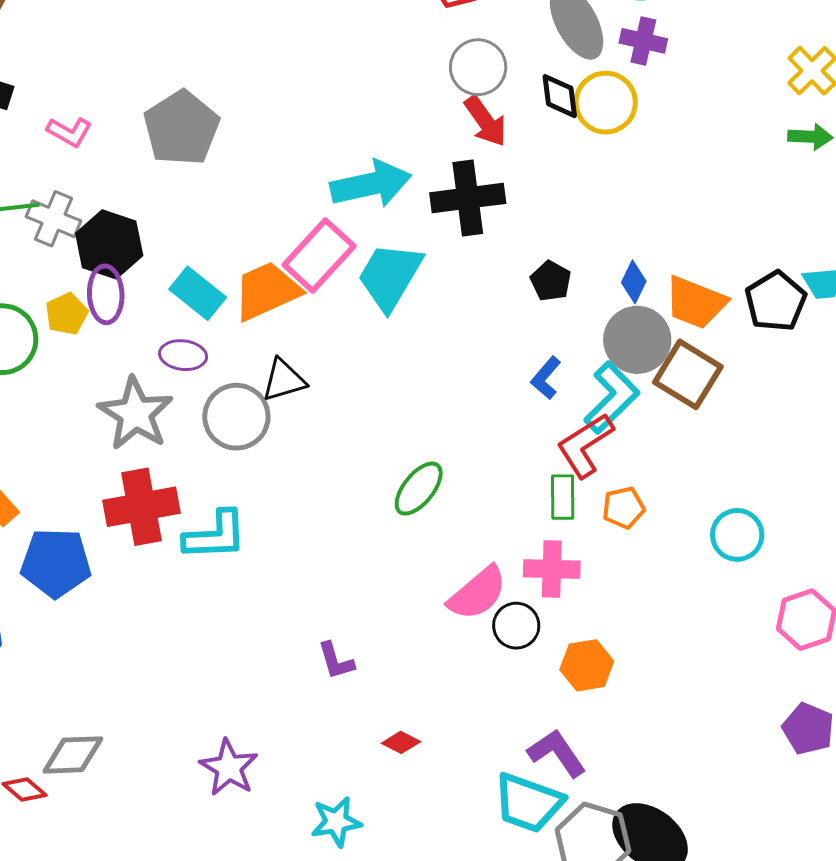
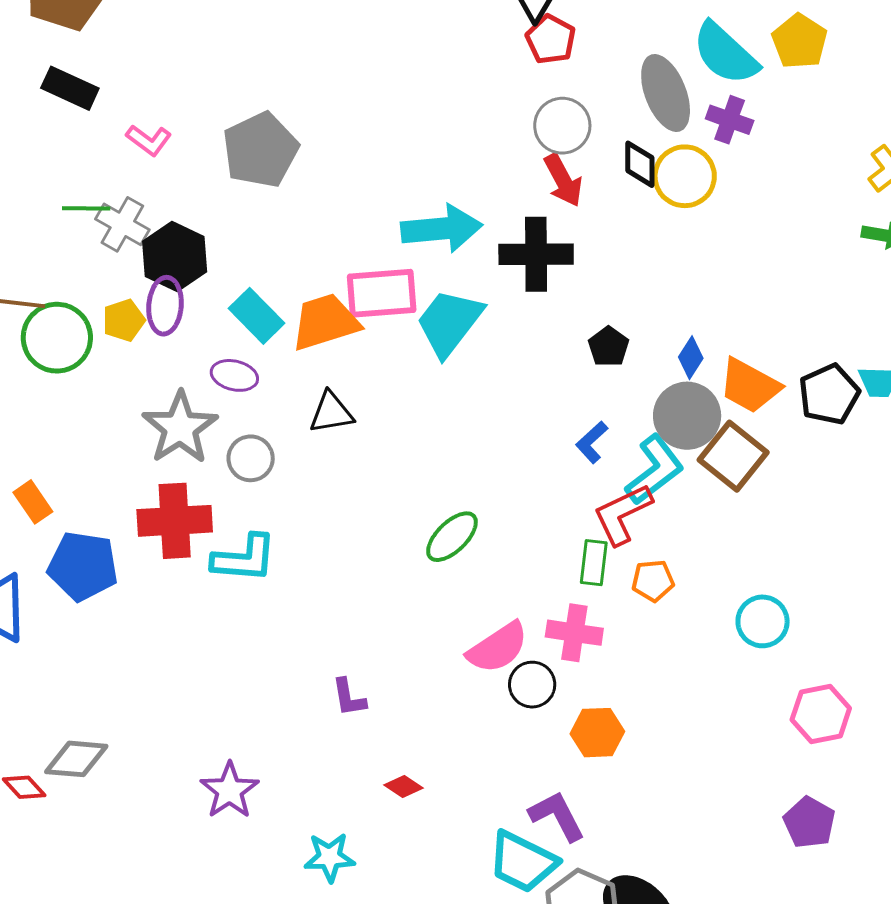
pink rectangle: (319, 256) -> (382, 293), turned 36
gray circle: (236, 417) -> (251, 458), moved, size x0.7

